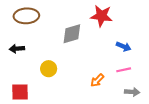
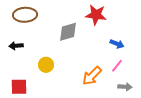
pink line: (124, 70) -> (117, 66), turned -40
orange arrow: (97, 80) -> (92, 76), size x1.5

